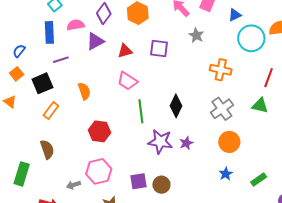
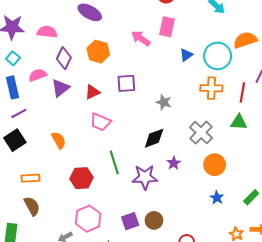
blue triangle: (235, 15) -> (186, 55), moved
gray star: (196, 35) -> (164, 102), moved
purple line: (61, 60) -> (19, 113), moved
orange cross: (221, 70) -> (211, 88), moved
black diamond: (176, 106) -> (154, 138), turned 55
orange rectangle: (51, 110) -> (30, 178), moved, turned 60
green line: (141, 111) -> (114, 162), moved
purple star: (186, 143) -> (174, 163), moved

